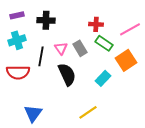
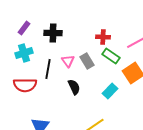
purple rectangle: (17, 15) -> (24, 28), turned -40
black semicircle: (67, 74) -> (74, 87), size x0.7

